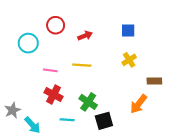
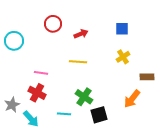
cyan circle: (28, 43) -> (14, 41), moved
pink line: (50, 70) -> (41, 73), moved
red cross: (53, 95) -> (37, 93), moved

